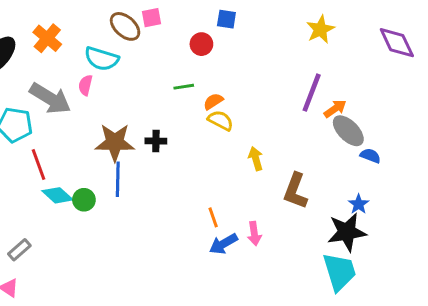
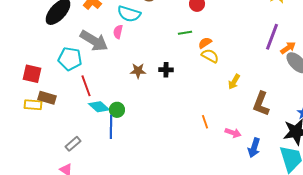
brown star: (115, 142) -> (138, 71), size x0.6
yellow arrow: (256, 159) -> (234, 82), turned -133
blue line: (118, 179) -> (111, 127), moved
pink arrow: (254, 234) -> (233, 133), turned -63
blue arrow: (223, 244) -> (254, 148), moved, turned -42

